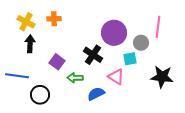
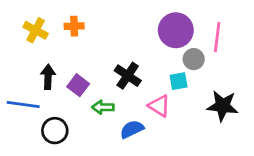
purple circle: (114, 33) -> (176, 30), moved
black arrow: (30, 44) -> (48, 77), moved

